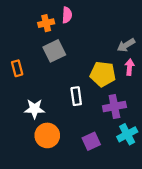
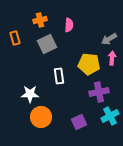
pink semicircle: (67, 15) -> (69, 25), moved
orange rectangle: (17, 68) -> (15, 38), moved
white rectangle: (76, 96) -> (59, 76), moved

